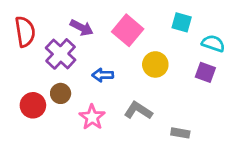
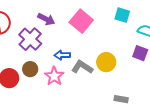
yellow circle: (155, 64) -> (106, 62), moved
gray L-shape: (138, 111) -> (82, 67), moved
pink star: (92, 117) -> (54, 76), moved

